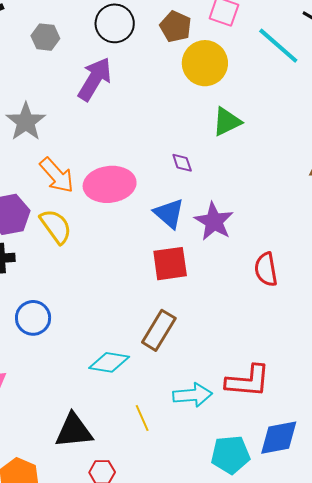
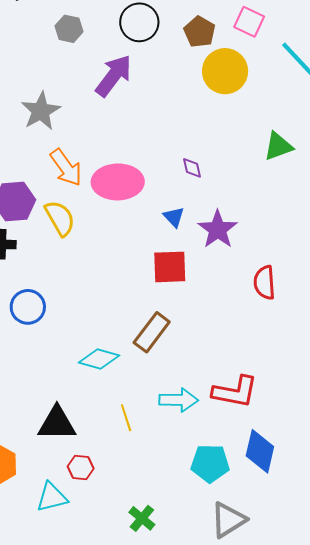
green triangle: (227, 122) -> (278, 146), moved
blue triangle: (169, 214) -> (174, 217), size x0.7
blue diamond: (279, 438) -> (260, 451), turned -72

